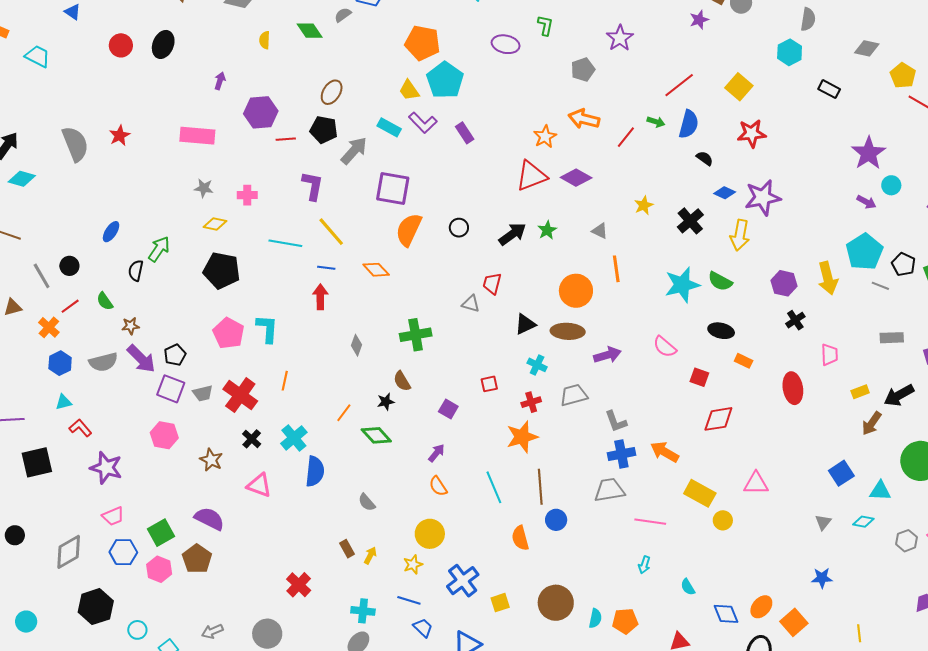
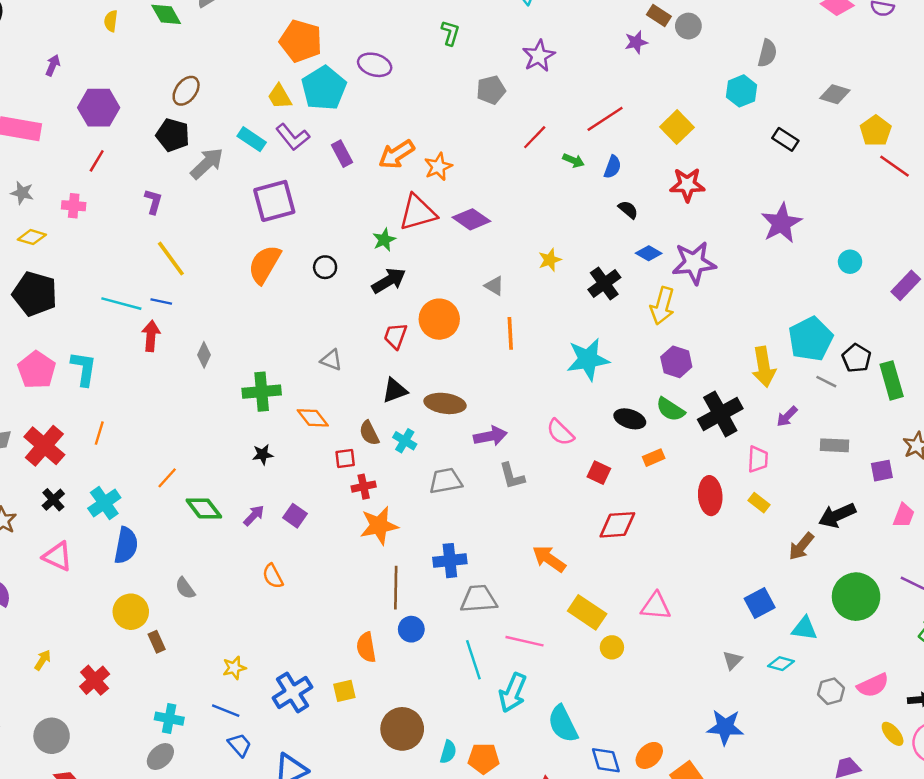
purple ellipse: (506, 44) -> (375, 65), moved
orange arrow: (584, 119) -> (396, 154), moved, turned -52
blue semicircle: (689, 124) -> (613, 167), size x0.7
red line: (626, 137) -> (535, 137), moved
red line: (286, 139) -> (97, 161), moved, turned -60
purple star: (869, 153) -> (781, 223), moved
purple L-shape: (313, 186) -> (153, 201), size x0.7
purple square: (393, 189) -> (274, 201), moved, turned -30
purple arrow: (866, 202) -> (787, 416), moved, turned 102
green star: (547, 230) -> (384, 240), moved
cyan line: (285, 243) -> (121, 304), moved
orange diamond: (376, 270) -> (313, 418), moved
green semicircle: (720, 281) -> (670, 409), moved
red trapezoid: (492, 283) -> (395, 336), moved
purple hexagon: (784, 283) -> (676, 362), moved
orange circle: (576, 291) -> (439, 319), moved
black cross: (795, 320) -> (720, 414), size x1.8
gray diamond: (356, 345) -> (204, 355), moved
orange rectangle: (744, 361) -> (654, 458), turned -54
brown semicircle: (402, 381) -> (369, 433), moved
yellow rectangle: (860, 392) -> (759, 503), moved, turned 54
black star: (386, 402) -> (263, 454), moved
red cross: (531, 402) -> (364, 487), moved
purple square: (448, 409) -> (295, 516), moved
gray L-shape: (616, 421) -> (512, 476), moved
purple arrow: (436, 453) -> (254, 515), moved
blue cross: (621, 454) -> (450, 561), moved
cyan line: (494, 487) -> (473, 660), moved
yellow circle: (430, 534) -> (131, 612), moved
yellow arrow: (370, 555) -> (43, 660), moved
cyan arrow: (644, 565) -> (513, 693), size x1.8
blue star: (822, 578) -> (725, 727), size x1.4
cyan semicircle: (688, 587) -> (563, 724), size x1.8
yellow square: (500, 603) -> (344, 691), moved

